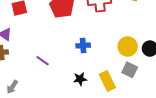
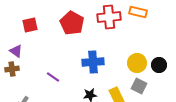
blue cross: (83, 45) -> (93, 62), size x1.5

